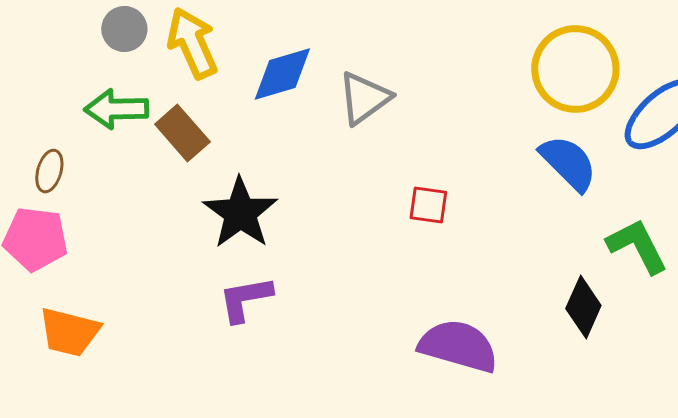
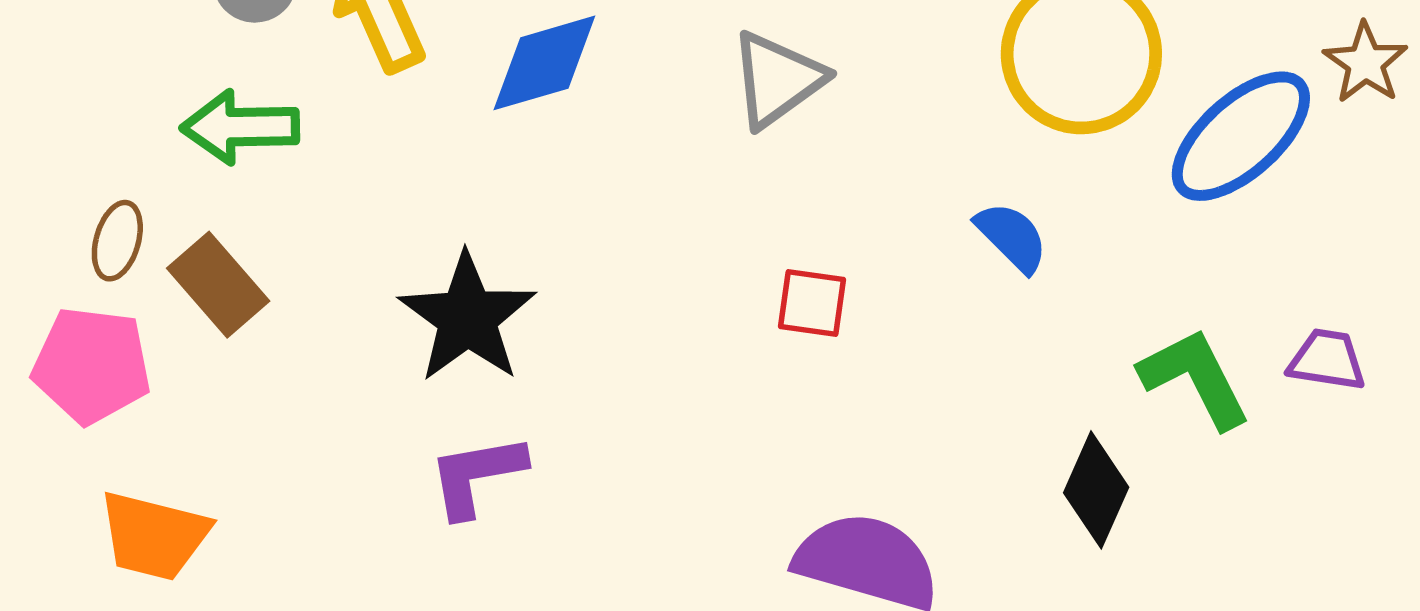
gray triangle: (364, 98) -> (777, 79), moved
brown rectangle: (182, 133) -> (218, 285), moved
blue semicircle: (568, 163) -> (1012, 237), moved, size x0.7

